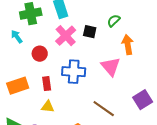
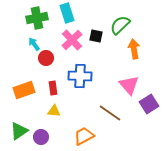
green semicircle: (114, 21) -> (120, 25), size x1.5
cyan arrow: (17, 37) -> (34, 44), moved
pink triangle: (111, 67) -> (129, 85), moved

